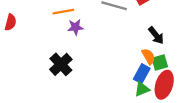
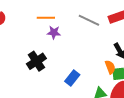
blue rectangle: (142, 74) -> (72, 78), moved

